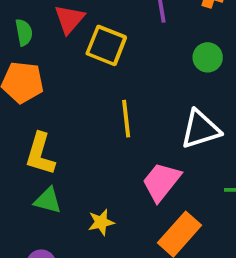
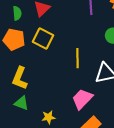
yellow square: (106, 45) -> (43, 38), moved
yellow line: (126, 119) -> (77, 58), moved

